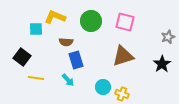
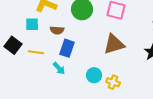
cyan square: (36, 29) -> (32, 24), moved
blue rectangle: (76, 60) -> (67, 48), turned 36
yellow line: (36, 78) -> (36, 52), moved

